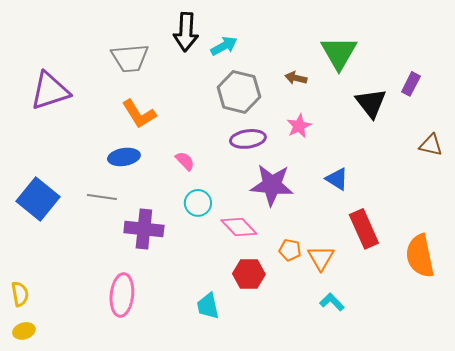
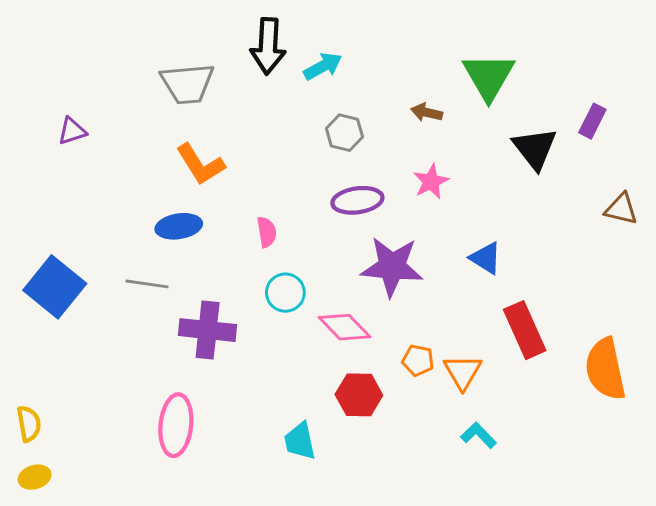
purple triangle: (50, 91) -> (72, 131), size x0.5
gray hexagon: (239, 92) -> (344, 133), size x0.6
pink semicircle: (185, 161) -> (267, 232), turned 35

